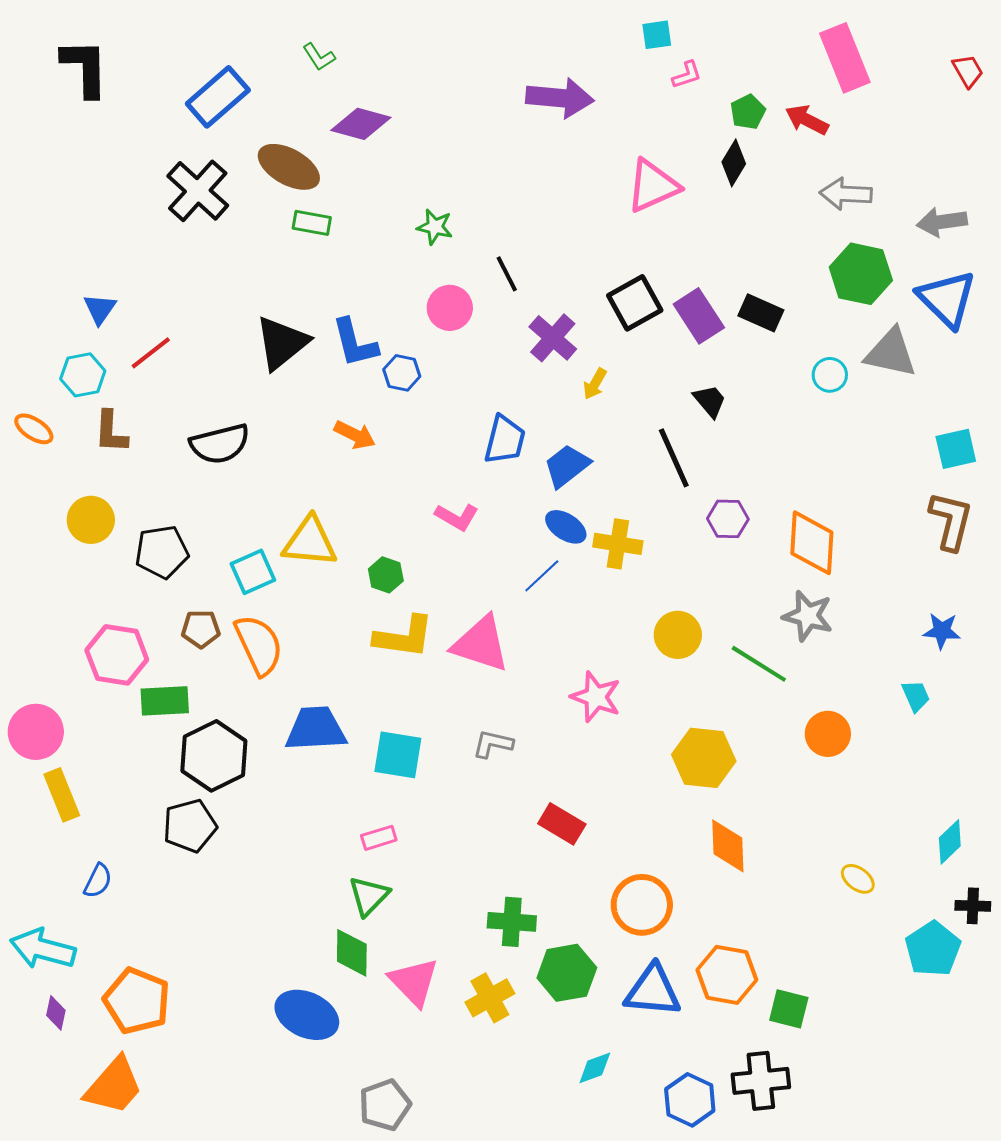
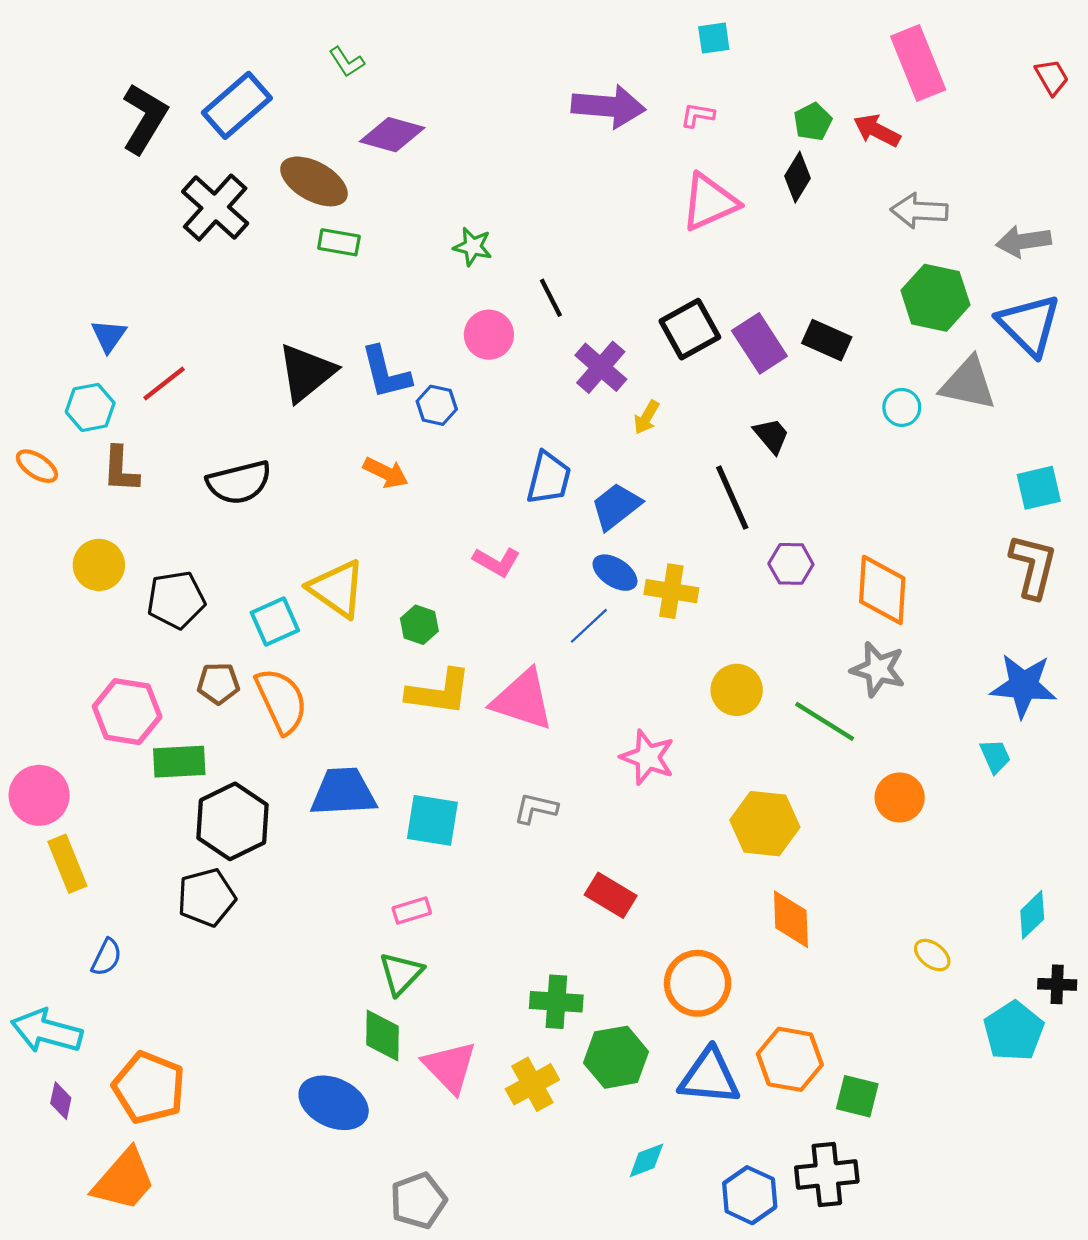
black L-shape: (85, 68) -> (145, 118), moved, turned 32
pink L-shape: (687, 75) -> (698, 115), moved, turned -152
yellow triangle: (310, 542) -> (337, 589), turned 30
blue star: (942, 631) -> (1023, 686), size x1.6

